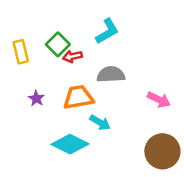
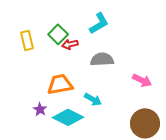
orange trapezoid: (78, 97) -> (60, 84), moved
purple star: (36, 98) -> (40, 109), moved

